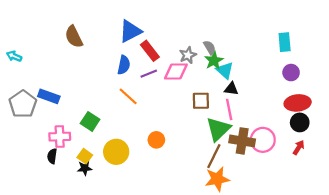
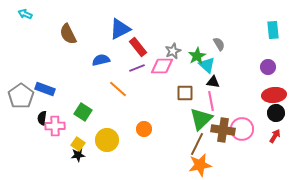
cyan rectangle: (285, 42) -> (273, 30), moved
gray semicircle: (210, 48) -> (219, 44), moved
cyan arrow: (14, 56) -> (25, 14), moved
blue semicircle: (124, 65) -> (101, 60), moved, turned -114
black semicircle: (52, 156) -> (42, 118), moved

